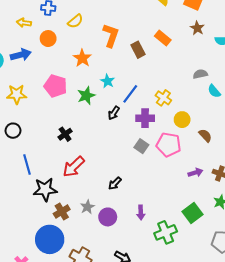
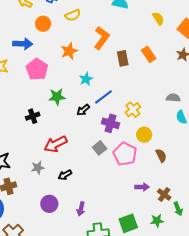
blue arrow: (21, 55) -> (23, 44), moved
green star: (86, 96) -> (57, 97), moved
red arrow: (74, 167) -> (56, 144), moved
gray star: (87, 207) -> (38, 168), moved

